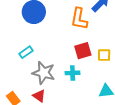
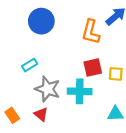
cyan cross: (73, 73) -> (80, 91), size x1.5

